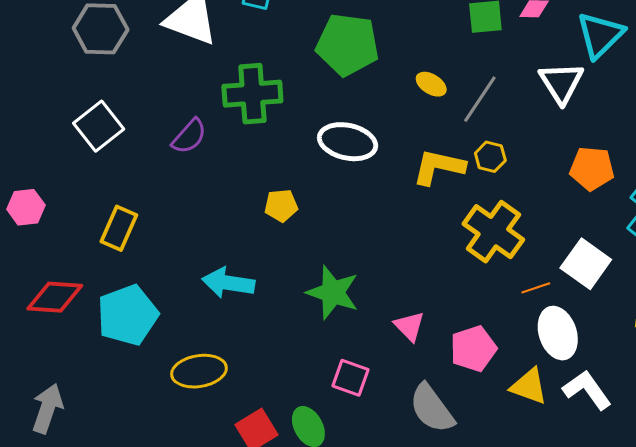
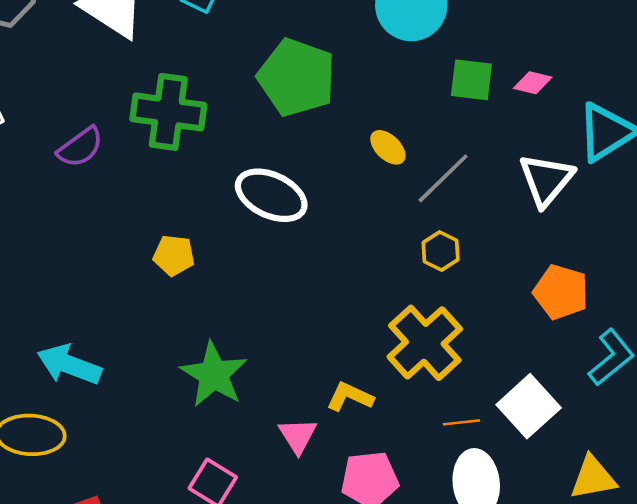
yellow L-shape: (439, 167) -> (350, 397), moved, size x0.7
cyan arrow: (228, 283) -> (69, 365), moved

